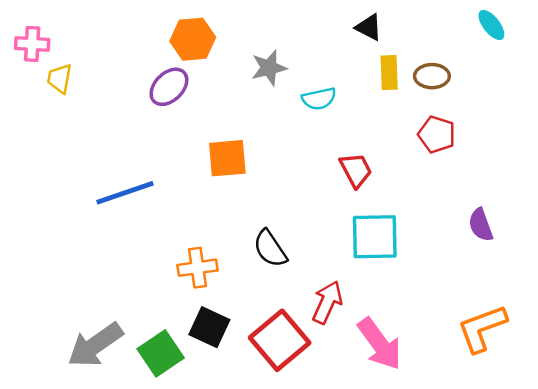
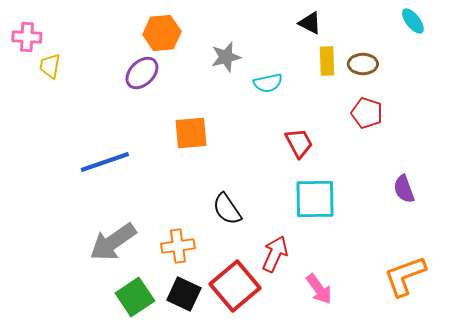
orange cross: (198, 268) -> (178, 246), moved
black square: (209, 327) -> (184, 294), moved
pink arrow: (380, 344) -> (319, 289), size x0.7
gray arrow: (95, 345) -> (113, 242), moved

